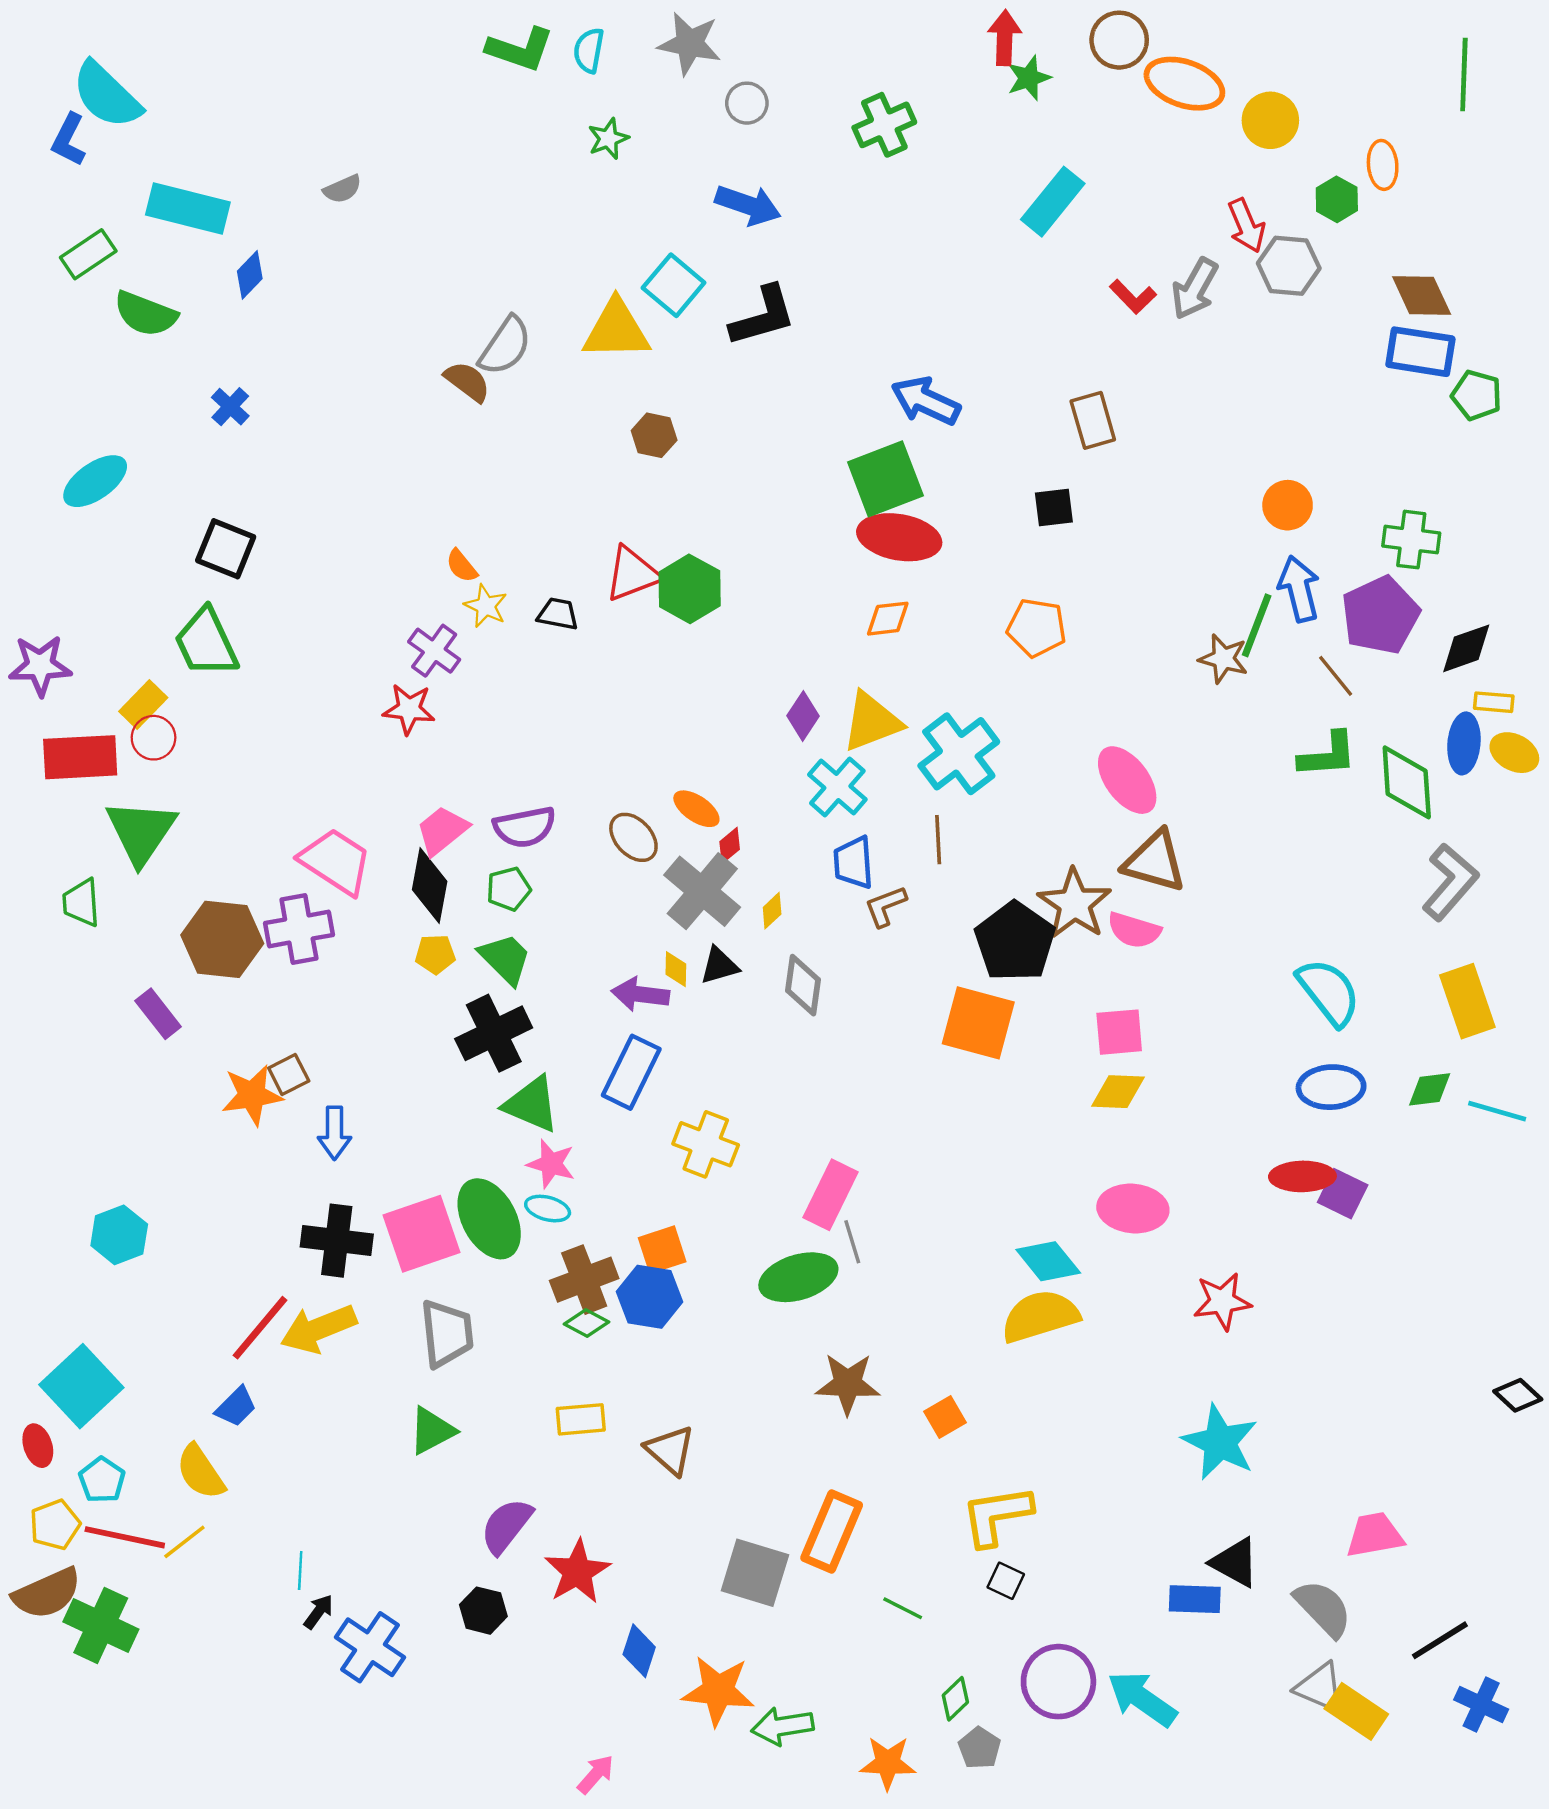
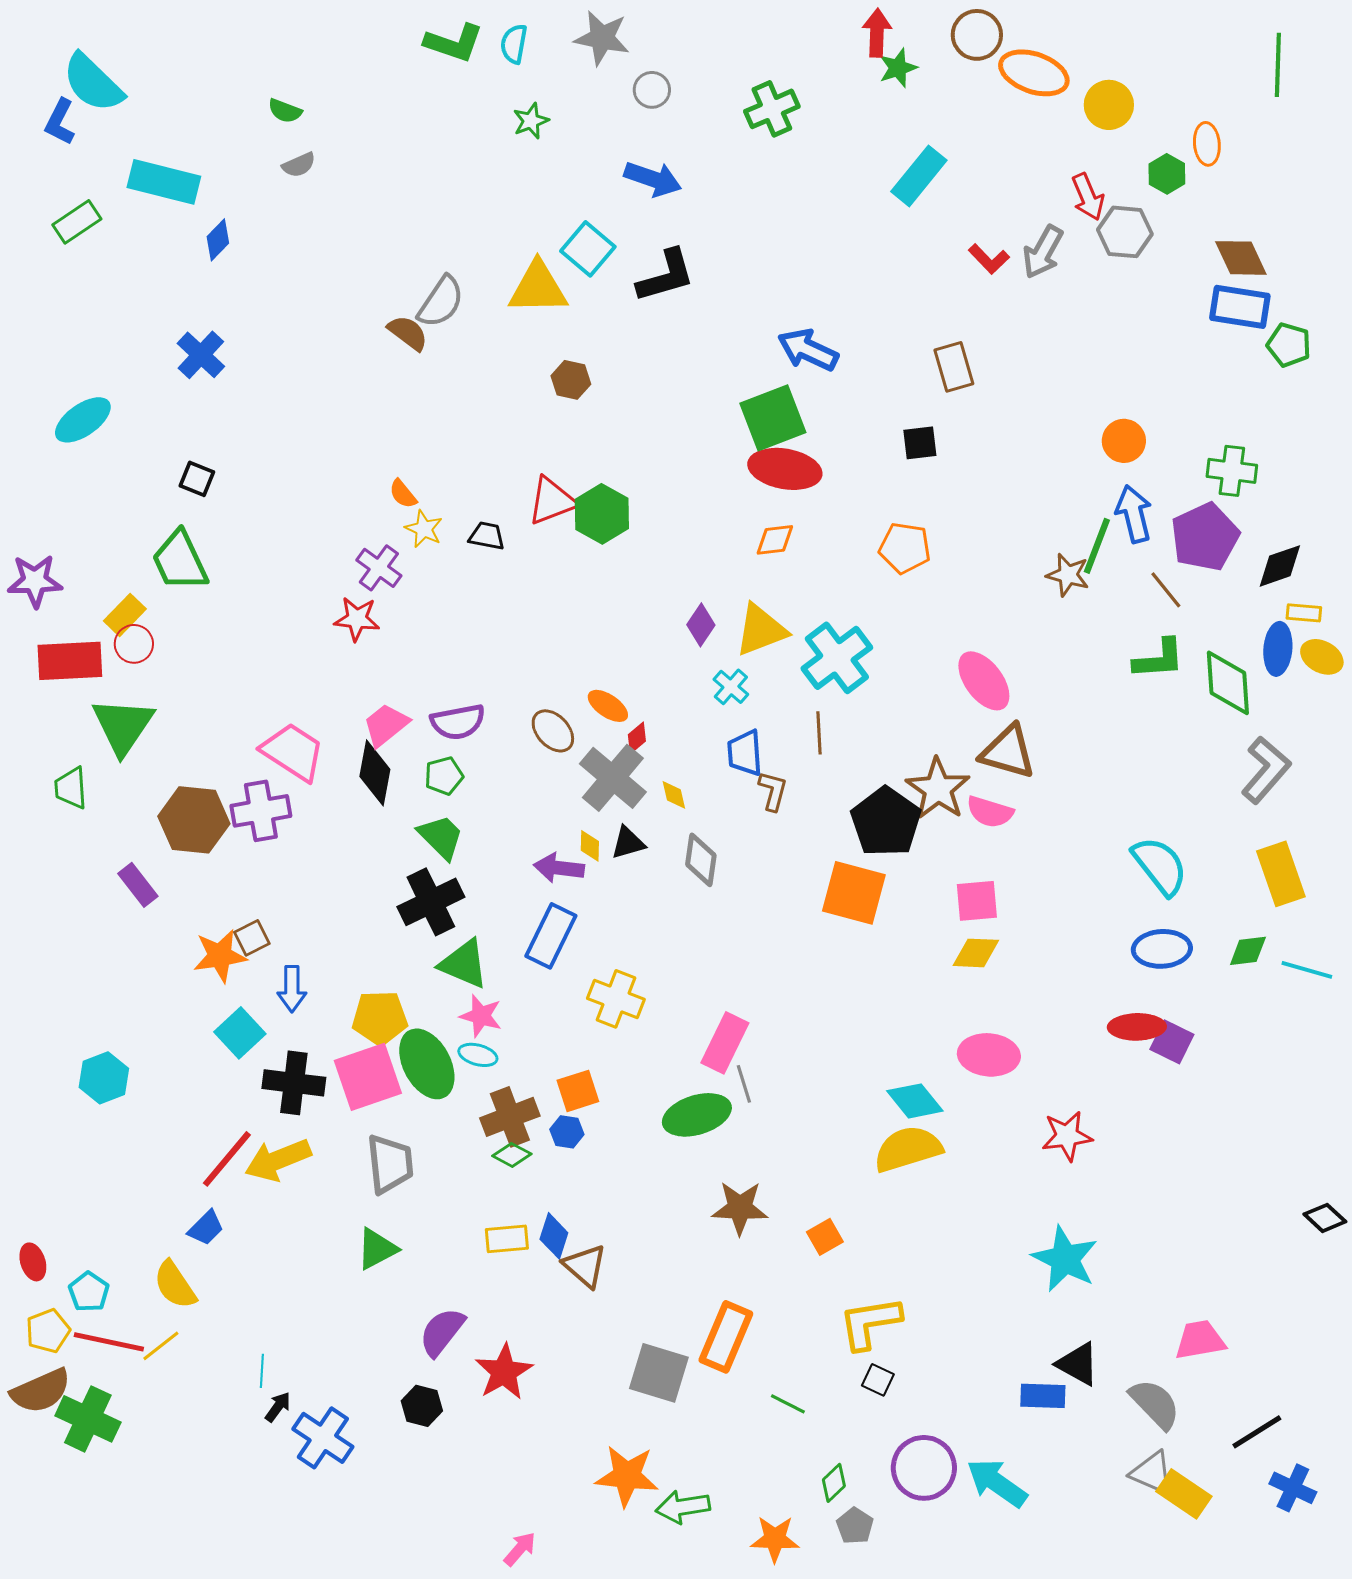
green semicircle: (145, 314) -> (285, 111), moved, size x0.6
blue cross: (230, 407) -> (201, 355), size x1.4
black square: (226, 549) -> (197, 479), size x0.7
cyan cross: (837, 787) -> (731, 687), size x0.7
brown L-shape: (885, 906) -> (773, 791), turned 126
yellow diamond: (772, 911) -> (674, 795), turned -60
yellow pentagon: (435, 954) -> (380, 1018), moved, size x1.6
blue hexagon: (650, 1297) -> (567, 1132), size x0.6
cyan square: (81, 1386) -> (240, 1033), moved, size x0.7
blue diamond: (639, 1651) -> (554, 1236), moved

